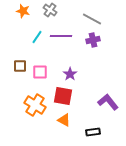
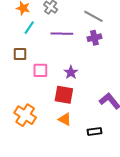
cyan line: (37, 37) -> (29, 28), moved
brown square: (20, 66) -> (20, 54), moved
orange cross: (35, 105) -> (25, 115), moved

